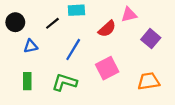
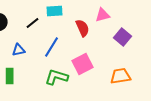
red semicircle: (107, 29) -> (83, 28), turned -72
blue triangle: (31, 46) -> (19, 50), moved
green L-shape: (64, 82) -> (57, 77), moved

